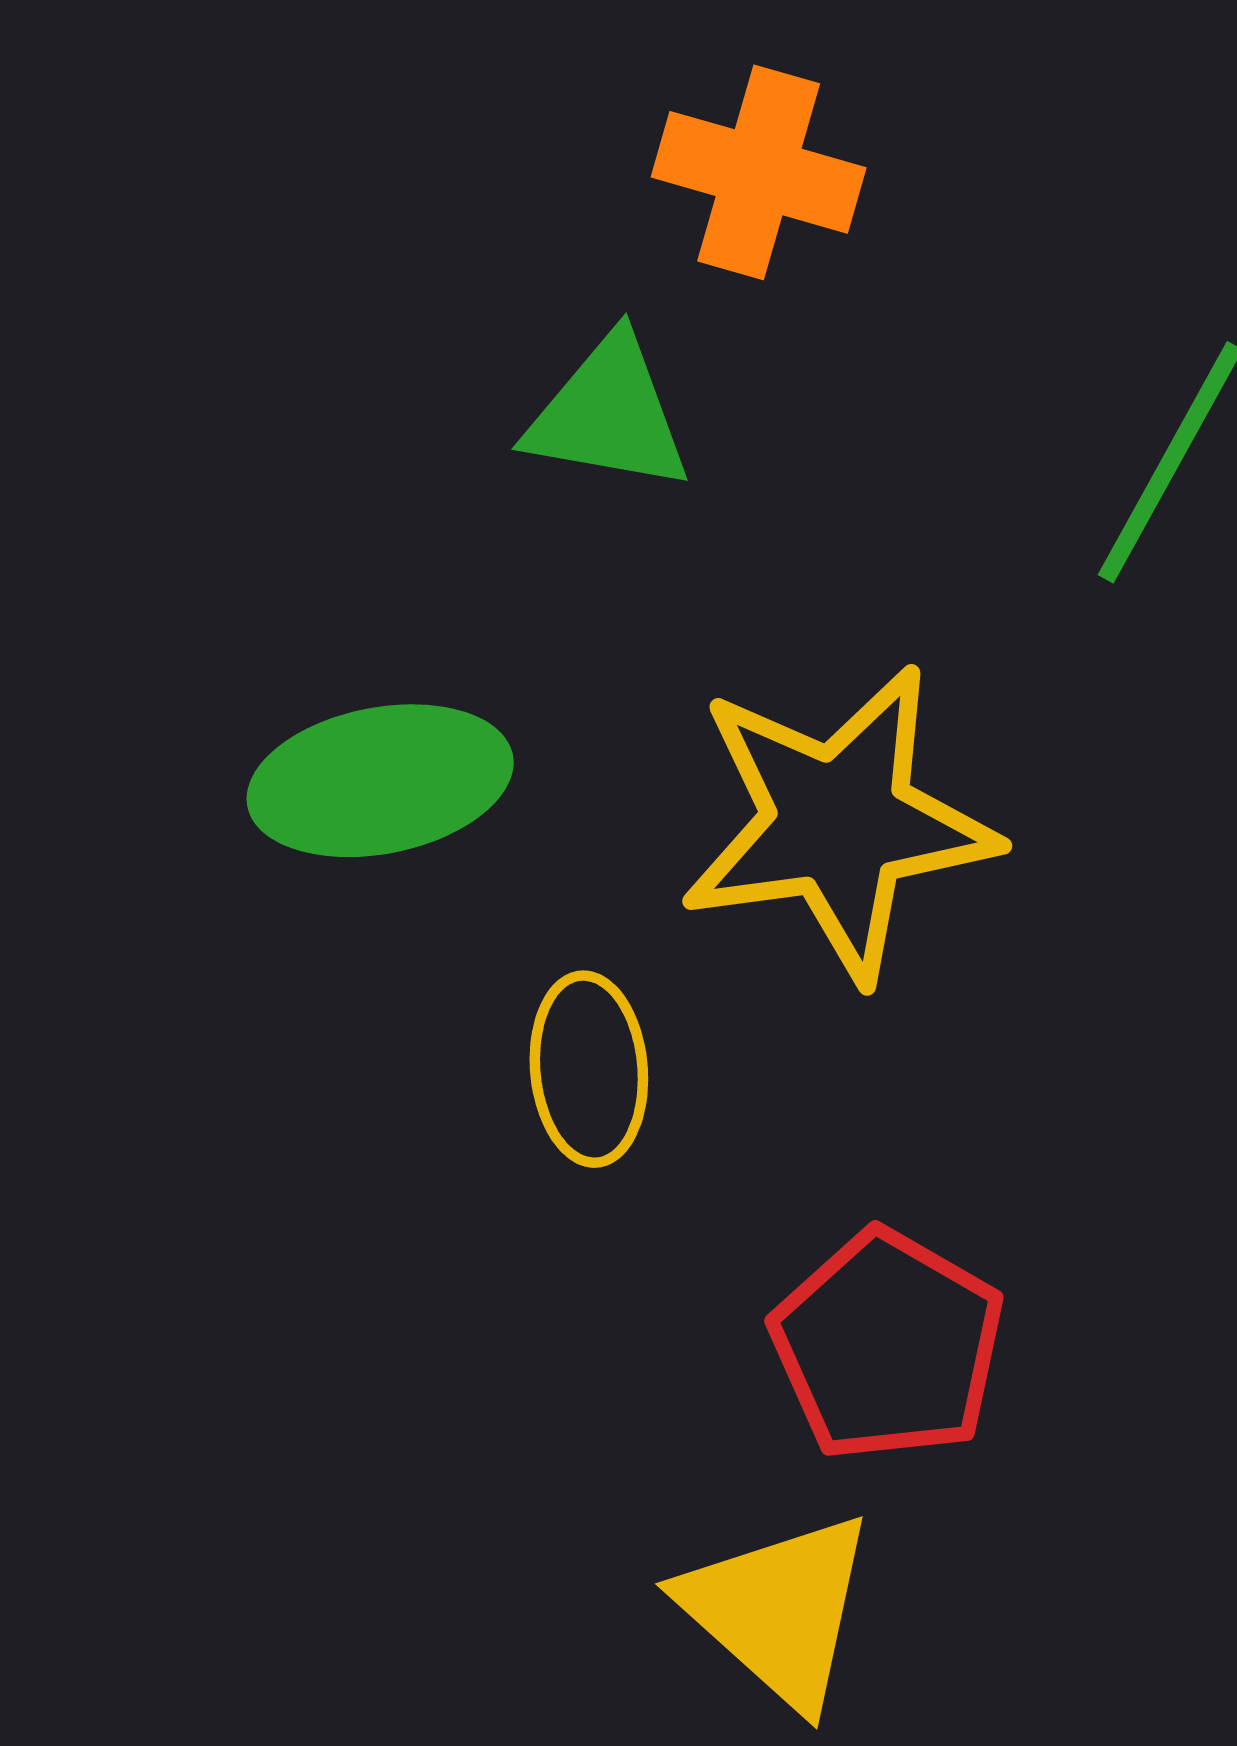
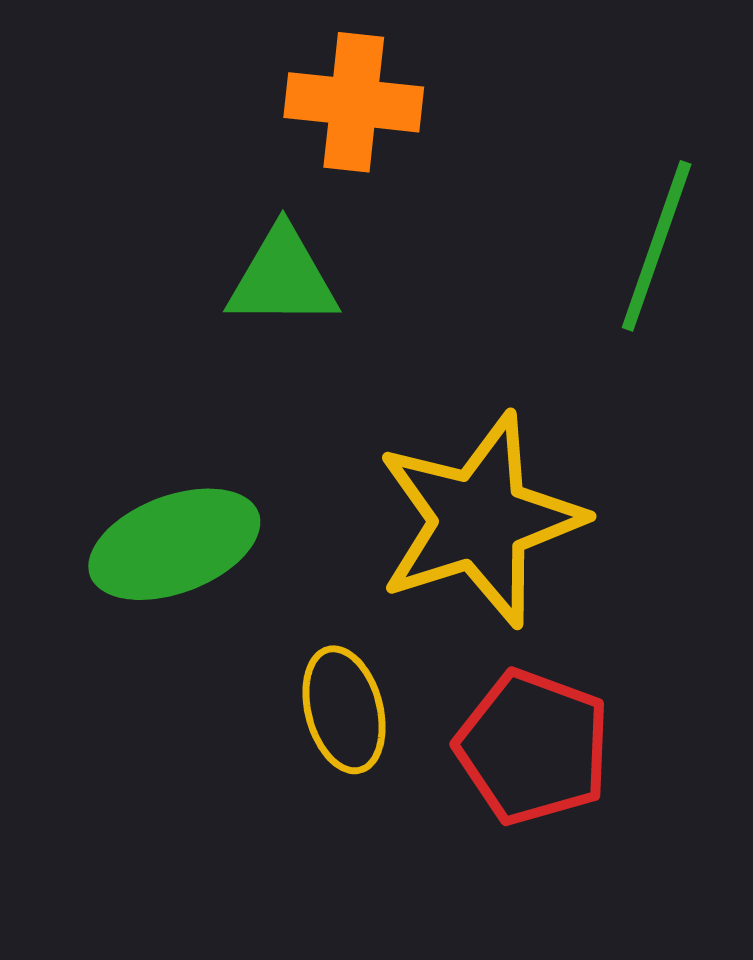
red pentagon: (888, 1346) -> (533, 747), moved

